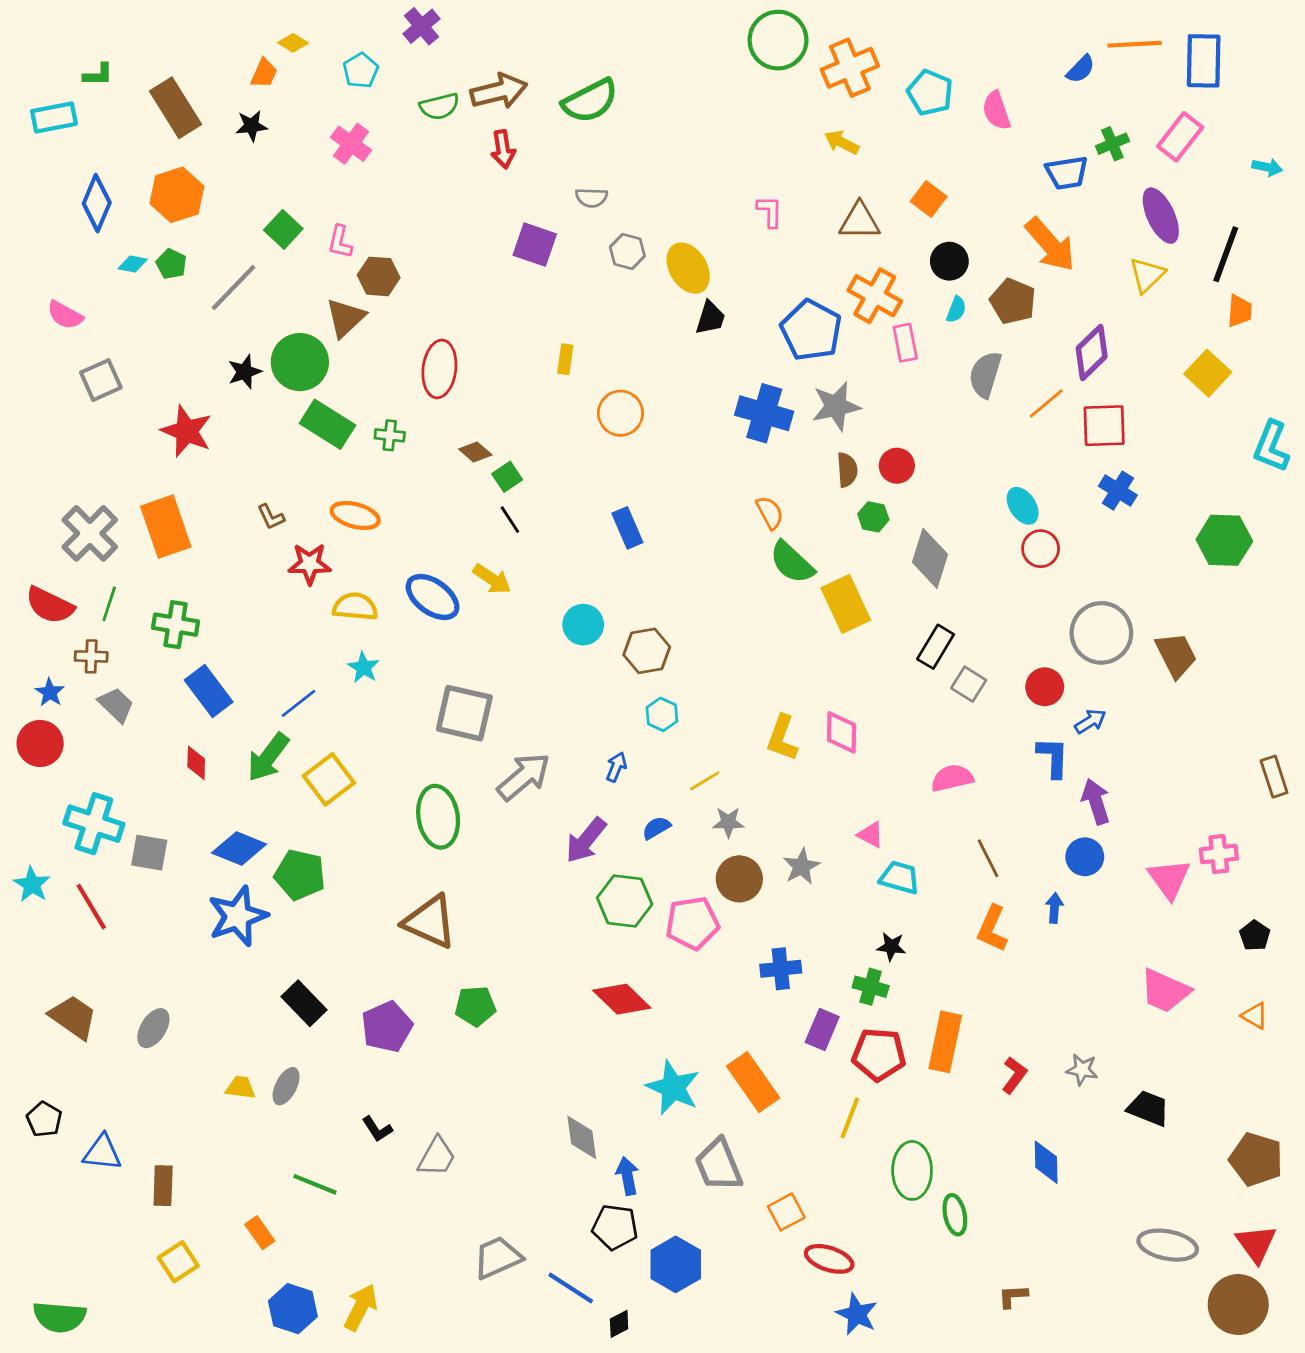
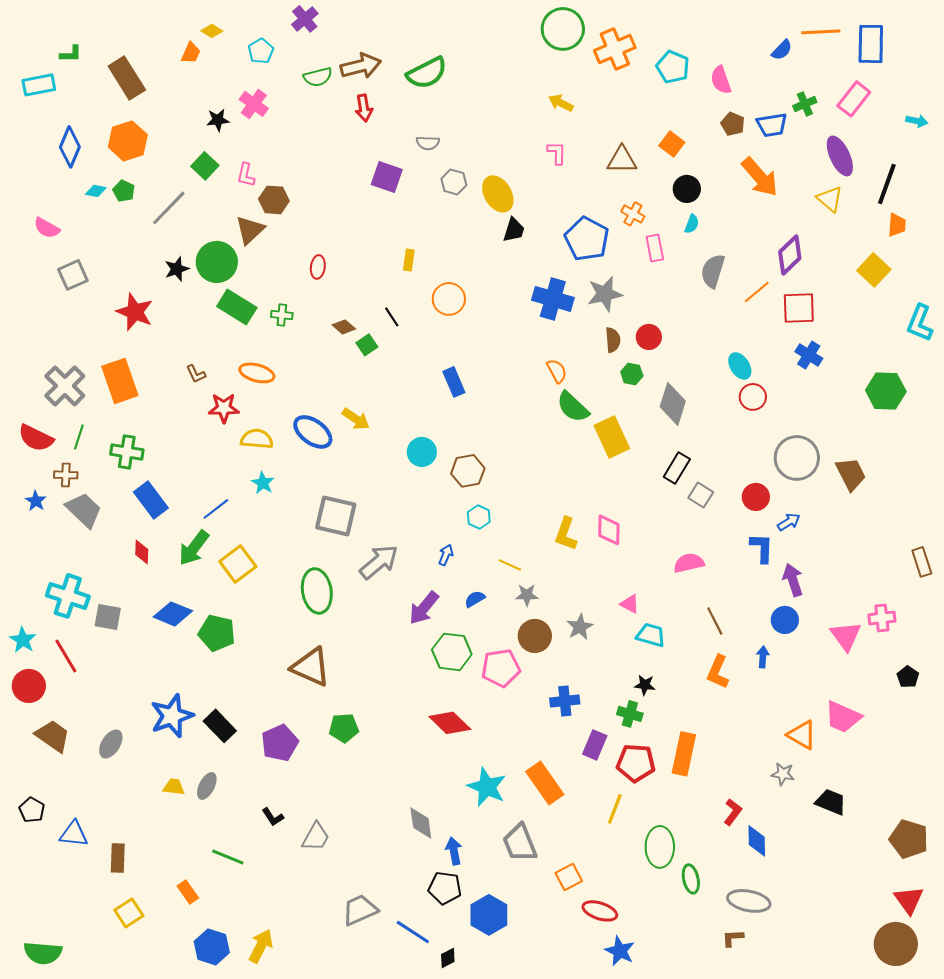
black star: (252, 126) -> (218, 120), moved
yellow arrow: (842, 142) -> (561, 103), moved
yellow triangle: (1147, 275) -> (830, 199), turned -36
orange cross: (875, 296) -> (633, 214), size x0.6
brown pentagon: (1013, 301) -> (733, 124), moved, size x0.7
red ellipse: (439, 369) -> (318, 267), size x0.6
black line: (510, 520) -> (392, 317), moved
gray trapezoid: (116, 705) -> (84, 510), size x1.4
red circle: (40, 743) -> (29, 686), moved
yellow line: (705, 781) -> (510, 565), turned 55
blue star: (238, 916) -> (172, 716), moved
orange triangle: (1255, 1016) -> (802, 735), moved, size x1.5
red L-shape: (1014, 1075) -> (733, 812), moved
gray ellipse: (1168, 1245) -> (749, 901), moved

